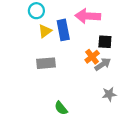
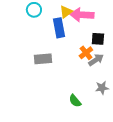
yellow triangle: (45, 31) -> (66, 12), moved
green semicircle: (61, 108) -> (75, 101), moved

